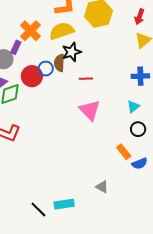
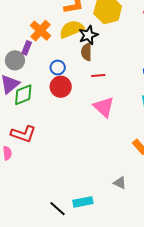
black star: (72, 52) -> (88, 35), moved
brown semicircle: (59, 63) -> (86, 52), moved
red circle: (32, 76) -> (61, 87), moved

